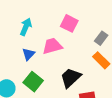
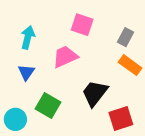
blue triangle: (28, 54) -> (26, 72), moved

